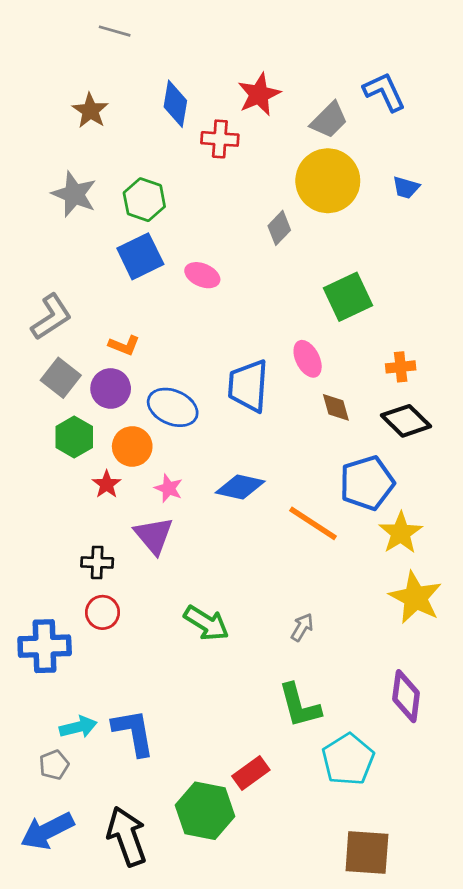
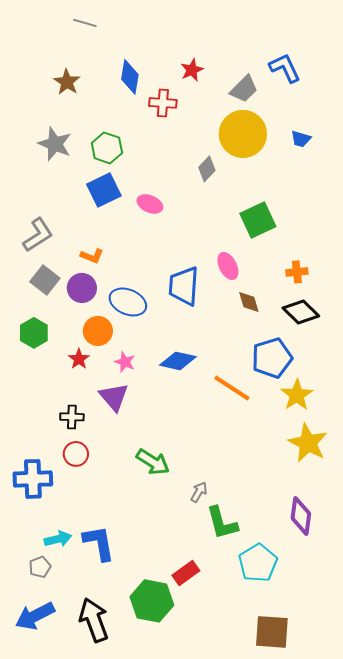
red star: (259, 94) -> (192, 70), size x0.7
green hexagon: (74, 437) -> (34, 333), moved
gray arrow: (302, 627) -> (199, 492), moved

